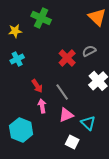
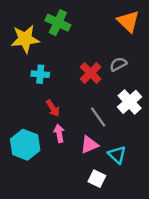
yellow star: (15, 31) -> (25, 39), size x1.6
cyan cross: (17, 59) -> (40, 74), moved, turned 32
gray line: (62, 92) -> (98, 117), moved
cyan hexagon: (21, 130) -> (25, 145), moved

